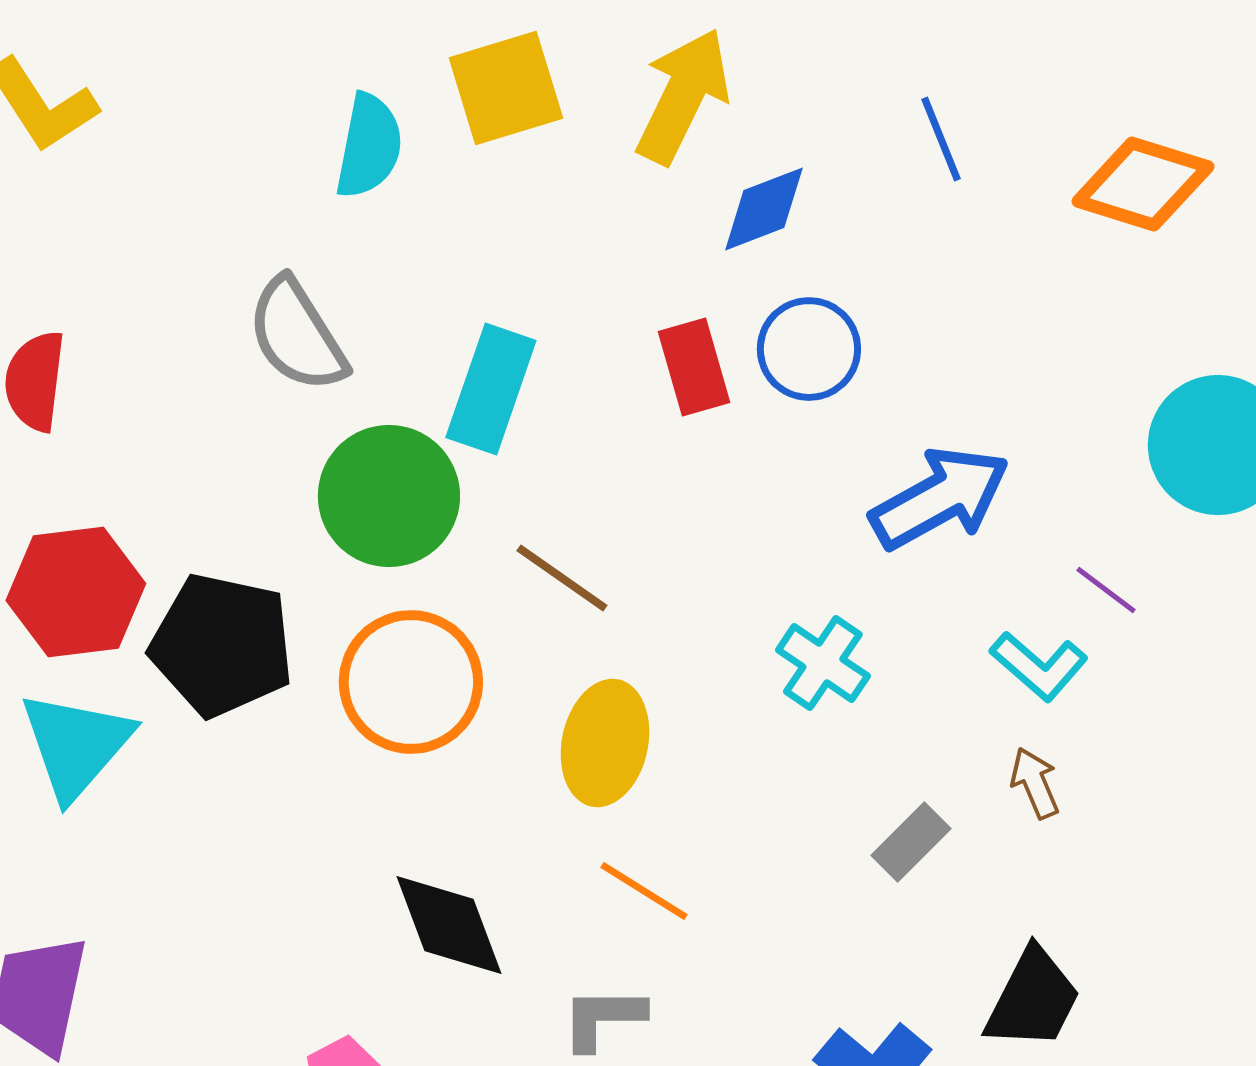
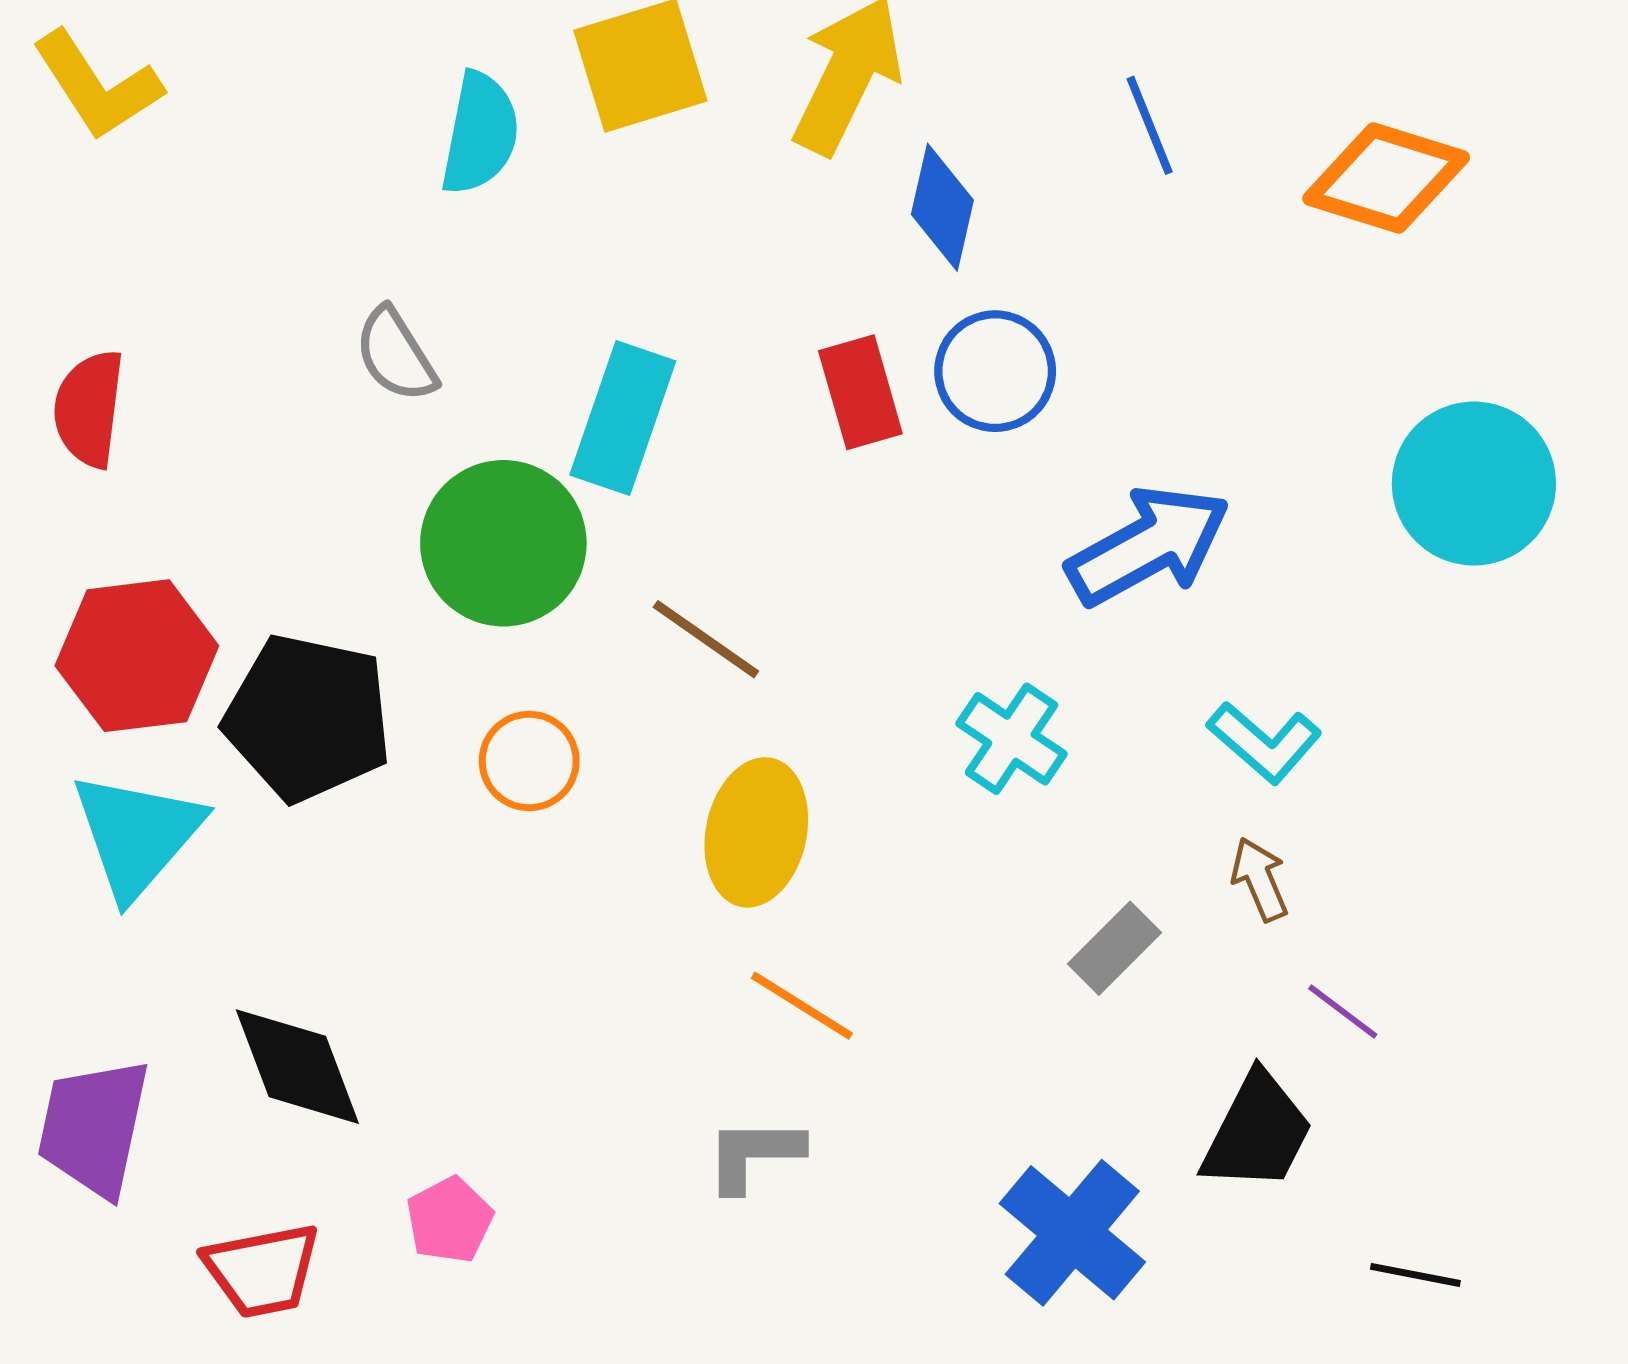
blue diamond: (764, 209) -> (942, 207), turned -56
gray semicircle: (297, 335) -> (396, 355), size x0.7
purple line: (1106, 590) -> (1343, 1012), moved
orange circle: (411, 682) -> (529, 761), size x0.6
black diamond: (449, 925) -> (297, 1067), moved

